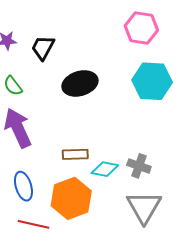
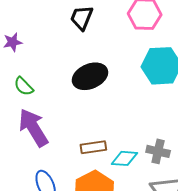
black trapezoid: (43, 48) -> (82, 18), moved

